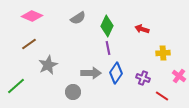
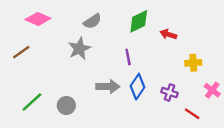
green diamond: (107, 26) -> (139, 21), moved, turned 40
brown line: (29, 44) -> (21, 52), moved
gray star: (48, 65) -> (79, 49), moved
green line: (16, 86) -> (32, 102), moved
gray circle: (73, 92) -> (66, 106), moved

